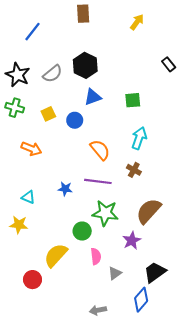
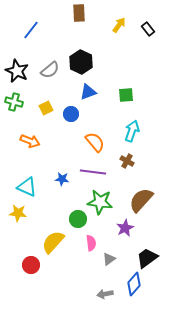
yellow arrow: (137, 22) -> (119, 25), moved
black rectangle: (169, 64) -> (148, 29), moved
cyan triangle: (28, 197) -> (27, 187), size x1.5
gray arrow: (98, 310) -> (105, 294), moved

